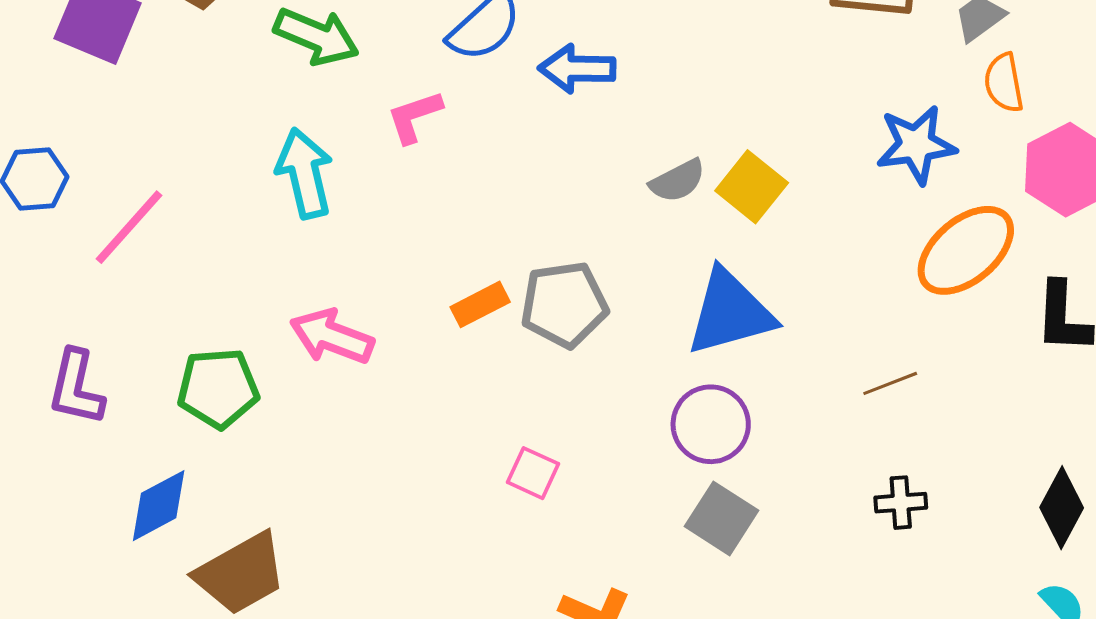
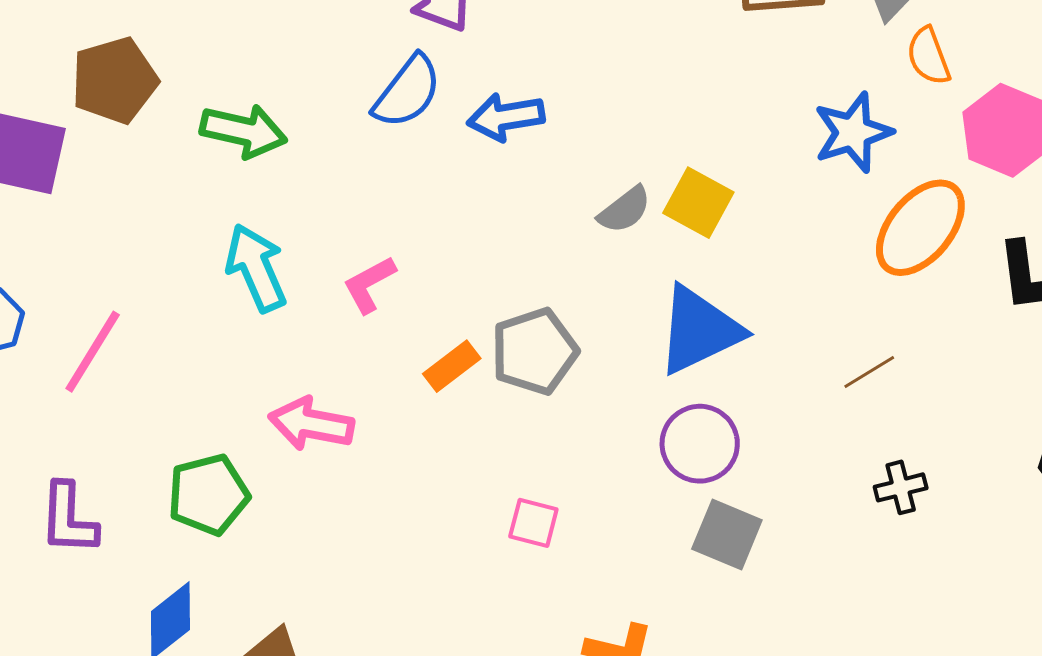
pink L-shape: (414, 117) -> (369, 285), moved

